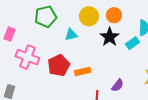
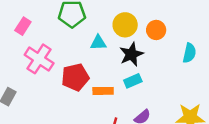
black star: (110, 37) -> (131, 54), moved
cyan rectangle: (133, 43) -> (133, 81), moved

